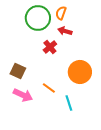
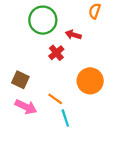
orange semicircle: (61, 13) -> (95, 11), moved
cyan line: (69, 103) -> (65, 118), moved

